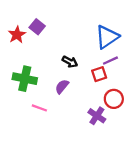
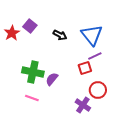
blue triangle: (107, 37) -> (92, 35), turned -35
black arrow: (70, 62) -> (60, 35), moved
green cross: (25, 79) -> (33, 72), moved

